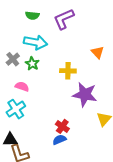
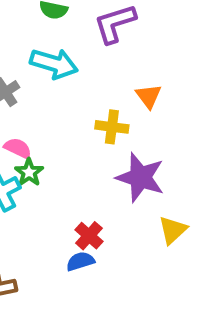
orange triangle: (98, 52) -> (149, 96), moved
green star: (32, 64) -> (29, 172), moved

